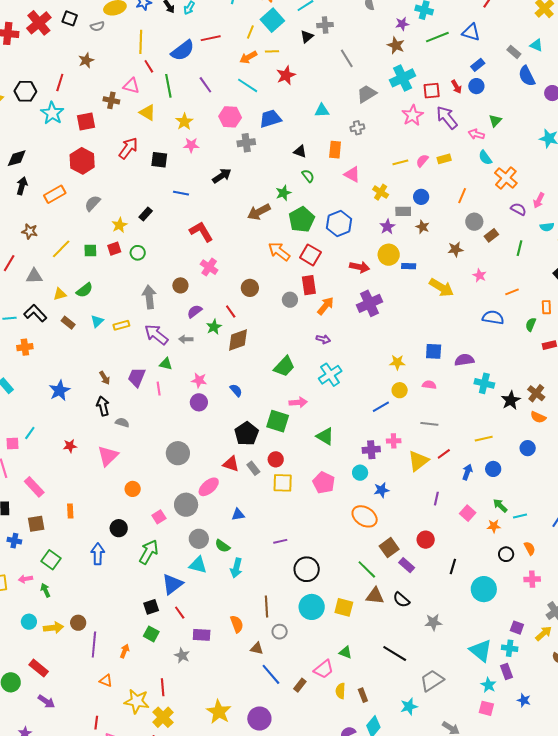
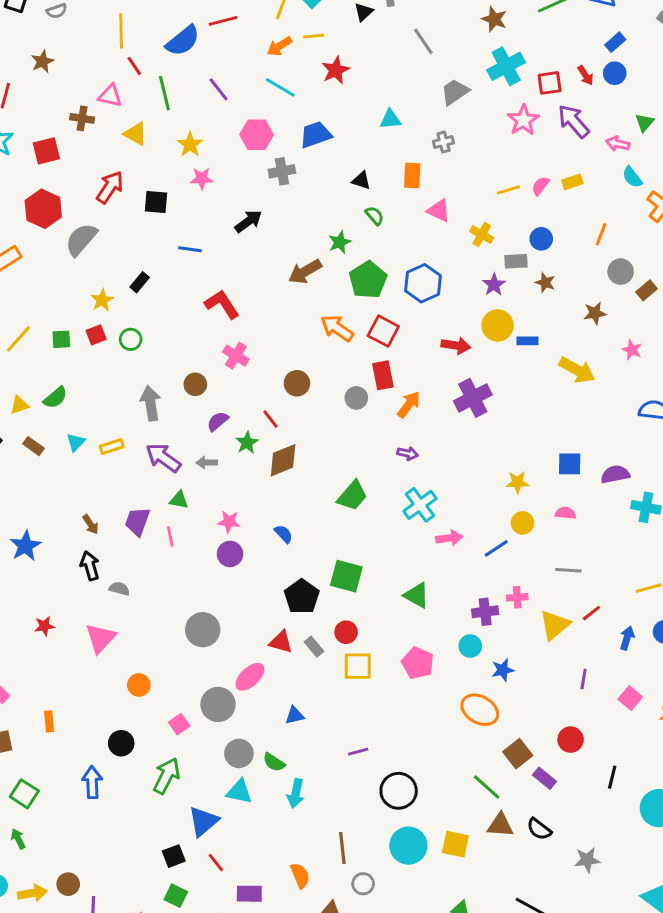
gray semicircle: (93, 203) -> (81, 239), moved, size x1.4
pink arrow: (298, 402) -> (449, 538), moved

